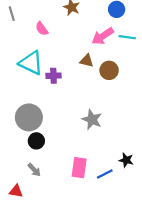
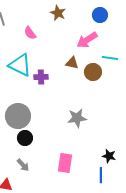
cyan line: (127, 37) -> (110, 58), moved
gray star: (92, 120) -> (77, 118), turned -30
blue line: (105, 174) -> (101, 175), moved, turned -63

